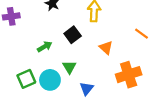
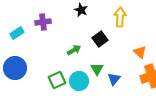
orange triangle: (106, 48) -> (140, 52), moved
blue triangle: (87, 89) -> (114, 79), moved

